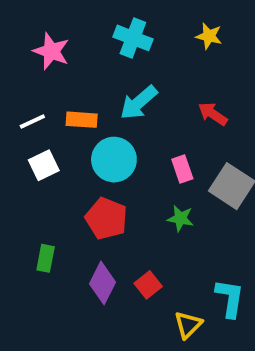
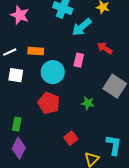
cyan arrow: (139, 103) -> (82, 27), moved
white square: (44, 165) -> (16, 75), turned 35
pink rectangle: (182, 169) -> (79, 60), moved, turned 32
purple diamond: (103, 283) -> (19, 148), moved

